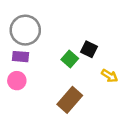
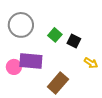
purple rectangle: (20, 57) -> (31, 61), moved, size x1.6
green square: (70, 59) -> (55, 35), moved

